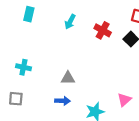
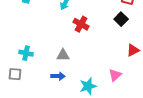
red cross: (103, 30) -> (81, 24), moved
cyan cross: (23, 67) -> (26, 53), moved

